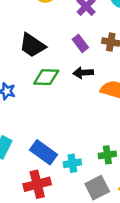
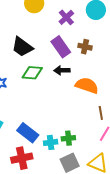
purple rectangle: (80, 43) -> (61, 47), size x1.5
green cross: (107, 155) -> (68, 138), moved

